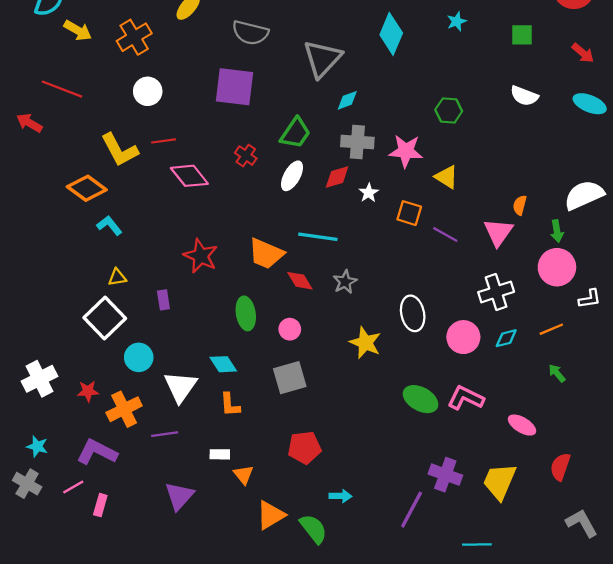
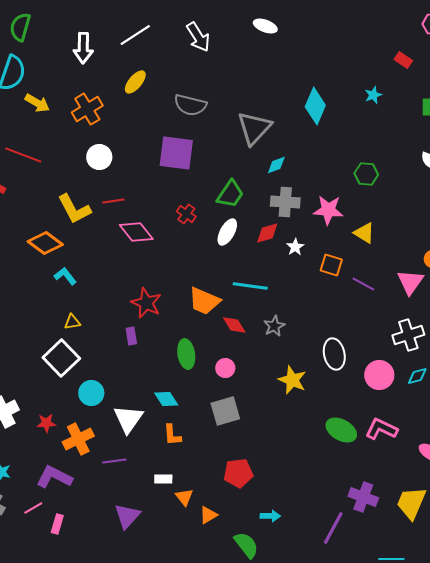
purple rectangle: (163, 300) -> (131, 336), moved
orange triangle: (271, 515) -> (208, 515), moved, size x0.7

